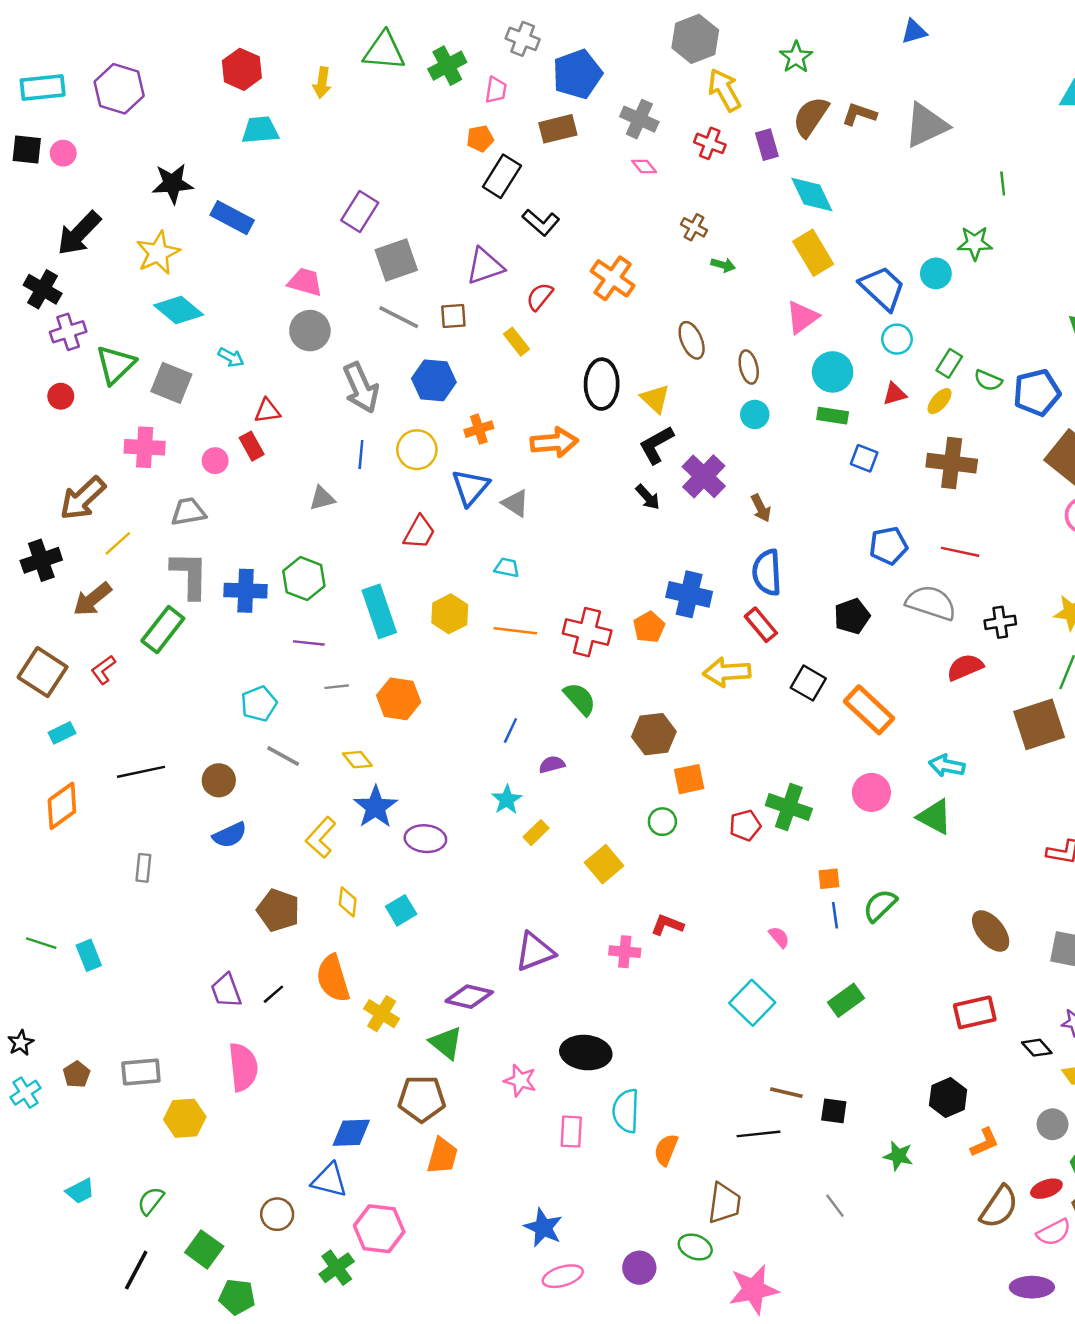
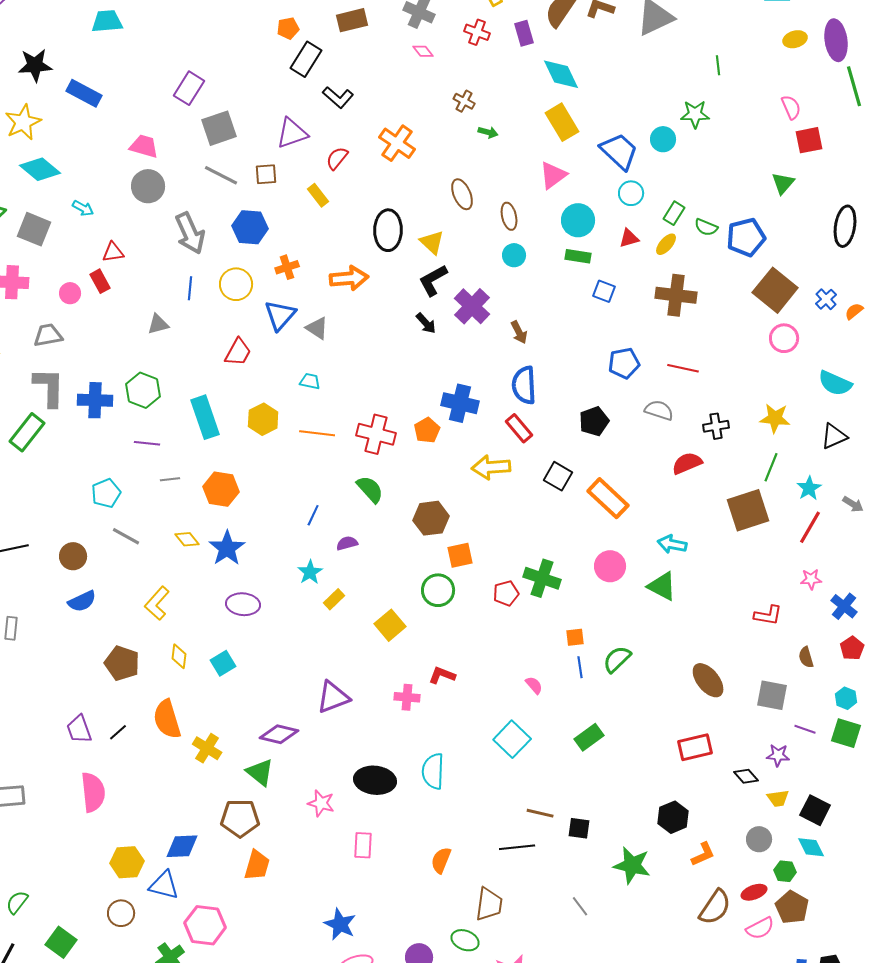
gray semicircle: (931, 603) -> (659, 410), size x0.7
blue star: (376, 807) -> (227, 548), moved
green circle: (662, 822) -> (438, 590), size x1.4
cyan semicircle: (626, 1111) -> (433, 771), moved
yellow hexagon: (185, 1118) -> (127, 862), moved
green star: (898, 1156) -> (632, 865), size x1.5

